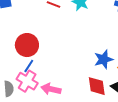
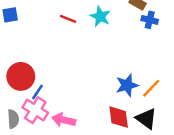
red circle: (27, 45) -> (21, 76), moved

